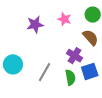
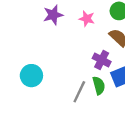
purple star: (35, 25) -> (53, 15), moved
gray line: (45, 72) -> (79, 92), moved

